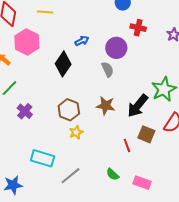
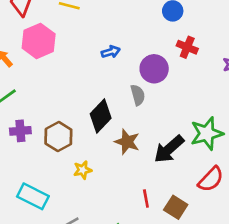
black diamond: (63, 64) -> (101, 116), moved
brown hexagon: (69, 110) -> (58, 137), moved
purple cross: (25, 111) -> (20, 131), turned 35
brown square: (146, 134) -> (176, 207), moved

